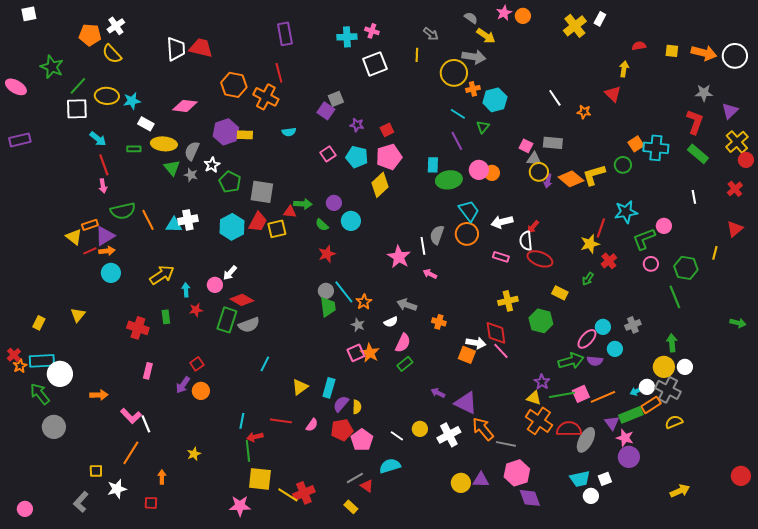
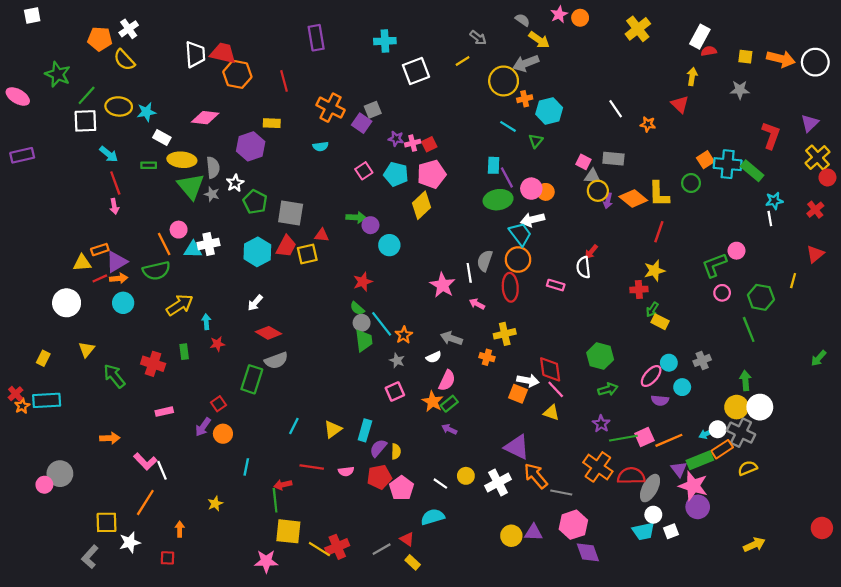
white rectangle: (600, 19) -> (700, 37), moved, size x1.5
pink cross: (372, 31) -> (413, 143), moved, turned -32
yellow line: (417, 55) -> (463, 61), turned 56
gray arrow: (474, 57) -> (526, 63), turned 150
red line: (279, 73) -> (284, 81), moved
orange hexagon: (234, 85) -> (237, 74), moved
gray star: (704, 93) -> (740, 90), moved
orange cross: (266, 97) -> (331, 108), moved
yellow rectangle: (245, 135) -> (272, 123), moved
purple line: (457, 141) -> (507, 177), moved
gray semicircle: (192, 151) -> (213, 167), turned 150
green rectangle: (698, 154) -> (752, 171), moved
cyan rectangle: (433, 165) -> (494, 165), moved
green triangle: (172, 168) -> (191, 186), size x1.5
yellow L-shape: (594, 175) -> (659, 194), turned -75
green arrow: (303, 204) -> (356, 217), moved
green semicircle: (123, 211) -> (156, 271), moved
cyan star: (626, 212) -> (774, 201), moved, size x0.7
white arrow: (502, 222) -> (532, 220), moved
green semicircle: (322, 225) -> (357, 308), moved
red line: (601, 228) -> (659, 232), moved
yellow triangle: (74, 237) -> (82, 263), turned -42
red ellipse: (540, 259) -> (510, 287), moved, turned 65
red cross: (609, 261) -> (639, 289), moved, turned 35
pink circle: (215, 285) -> (179, 230), moved
yellow rectangle: (560, 293) -> (660, 322), moved
yellow cross: (508, 301) -> (505, 334), moved
green rectangle: (227, 320) -> (252, 379), moved
green arrow: (738, 323) -> (819, 358), turned 119
orange star: (370, 353) -> (433, 402), moved
green arrow: (571, 361) -> (608, 389), moved, size x0.7
cyan line: (265, 364) -> (294, 426), moved
white circle: (685, 367) -> (760, 407), size x1.5
pink rectangle: (148, 371) -> (164, 412), turned 63
white circle: (60, 374) -> (67, 303), moved
purple arrow: (438, 393) -> (449, 429), moved
green arrow: (40, 394) -> (114, 376), moved
yellow triangle: (534, 398) -> (551, 413), moved
cyan line: (242, 421) -> (246, 467), moved
pink semicircle: (312, 425) -> (346, 471), turned 48
pink star: (625, 438) -> (693, 486), size x1.5
yellow square: (96, 471) -> (106, 522), size x1.5
gray line: (355, 478) -> (382, 549), moved
white circle: (591, 496) -> (653, 515), moved
yellow rectangle: (351, 507) -> (413, 562), moved
pink circle: (25, 509) -> (44, 485), moved

